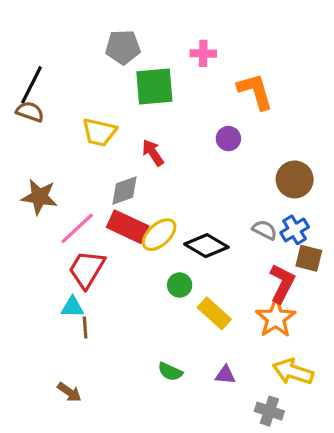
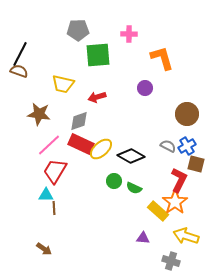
red arrow: (153, 153) -> (97, 97), turned -72
brown star: (39, 197) -> (39, 114), moved
yellow rectangle: (214, 313) -> (158, 211), moved
green semicircle: (170, 372) -> (134, 188), moved

